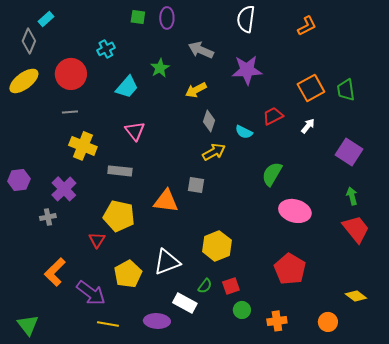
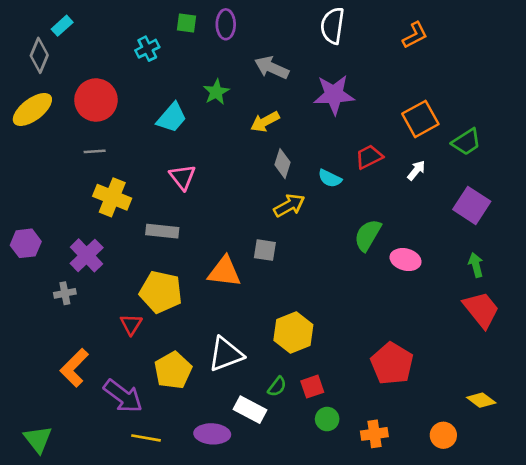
cyan cross: (106, 49) -> (147, 49), moved
green trapezoid: (346, 90) -> (466, 142), moved, turned -115
pink ellipse: (295, 211) -> (406, 260), moved, size x0.7

